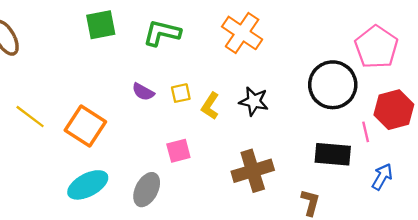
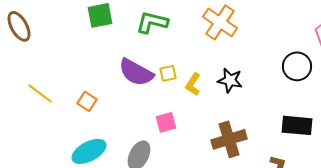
black circle: (333, 85) -> (297, 66), size x0.7
purple semicircle: (143, 92) -> (136, 72), size x1.8
orange square: (85, 126) -> (87, 101), size x0.6

